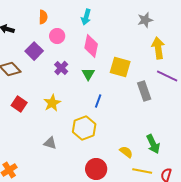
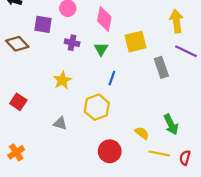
purple square: (34, 51) -> (43, 24), turned -36
yellow square: (120, 67) -> (136, 42), turned -30
purple cross: (61, 68) -> (72, 43), turned -32
red square: (19, 104) -> (18, 102), moved

